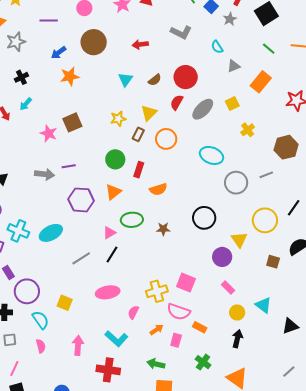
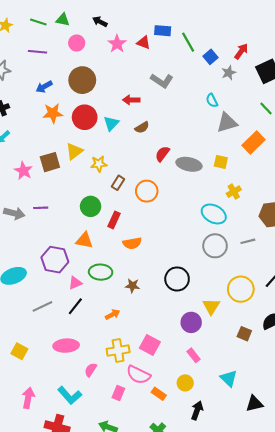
gray L-shape: (181, 32) -> (162, 81), moved
red arrow: (140, 44) -> (131, 100), moved
gray triangle: (234, 66) -> (227, 123), size x1.5
red circle: (186, 77) -> (85, 117), moved
yellow square: (232, 103) -> (221, 162), turned 32
gray ellipse: (203, 109) -> (189, 164), turned 50
yellow triangle: (149, 113) -> (74, 151), moved
cyan ellipse: (212, 155) -> (214, 214), moved
orange triangle: (113, 192) -> (84, 240), turned 42
purple hexagon: (81, 200) -> (55, 260), moved
yellow circle: (237, 313) -> (185, 383), moved
orange arrow: (157, 330) -> (113, 314), moved
pink rectangle: (176, 340) -> (118, 393), moved

